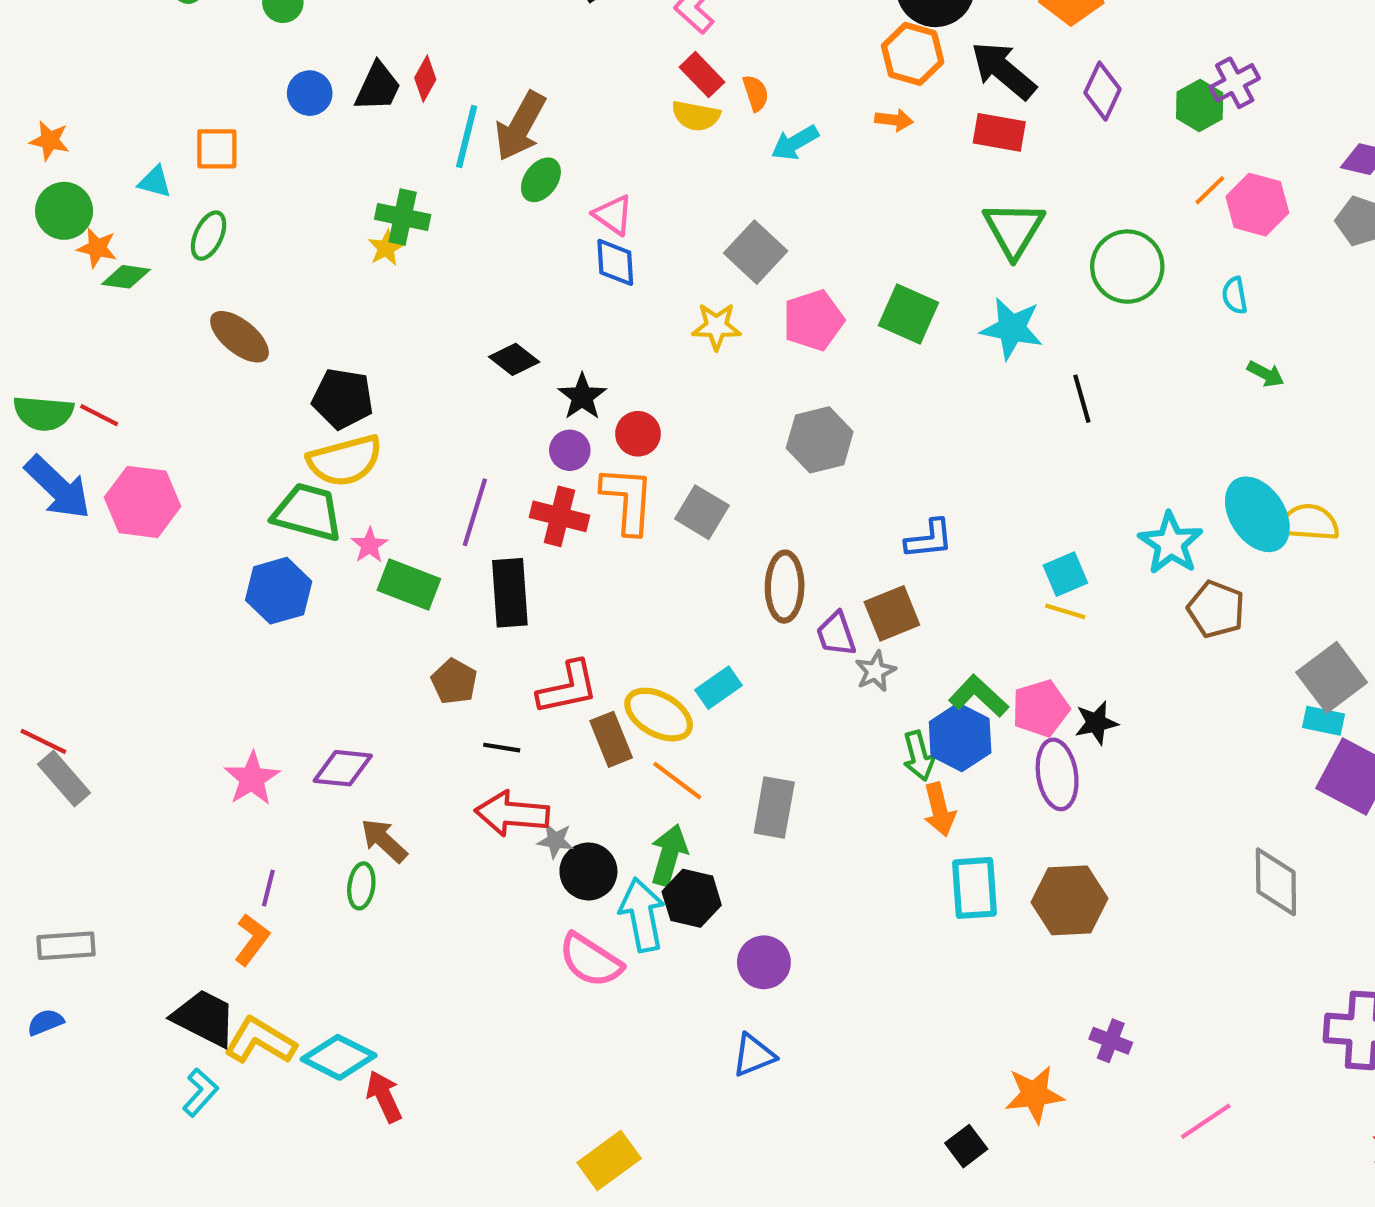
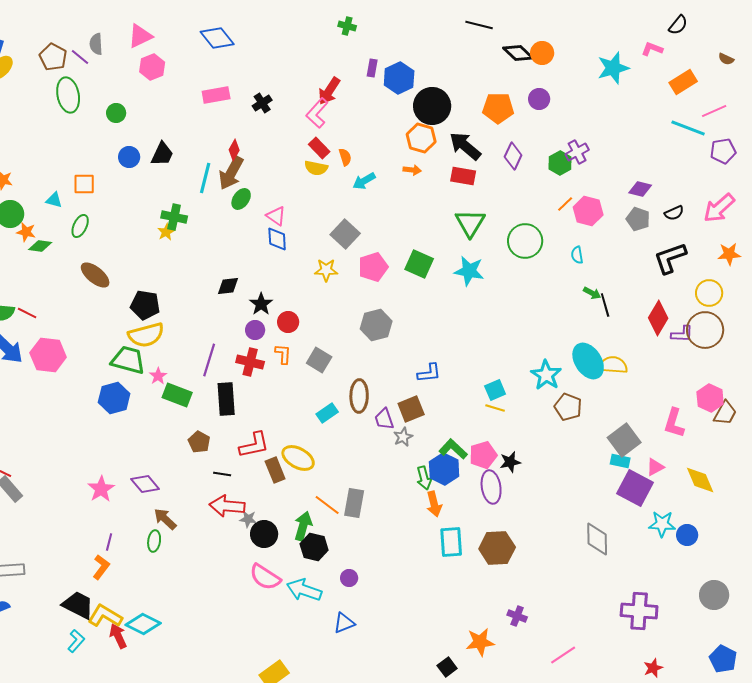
red diamond: (425, 79) -> (234, 150), moved
black diamond: (514, 359) -> (228, 286), turned -45
black line: (1082, 399) -> (605, 305), moved
orange L-shape: (628, 500) -> (283, 354), size x0.6
cyan rectangle: (718, 688) -> (327, 413), moved
purple diamond: (343, 768) -> (145, 484), turned 44
orange line: (677, 781) -> (327, 505), moved
cyan arrow: (642, 915) -> (304, 590), moved, turned -60
purple circle: (764, 962) -> (349, 578), size x0.7
red arrow: (384, 1097) -> (118, 636), moved

